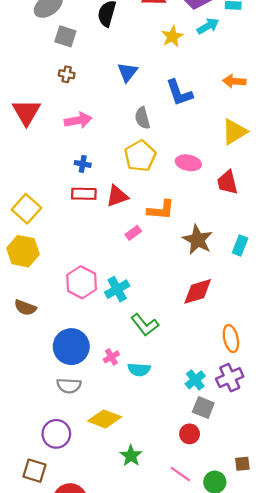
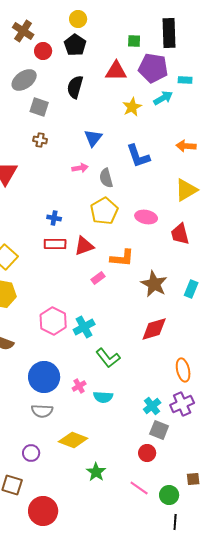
pink arrow: (78, 120) -> (80, 168), moved, size x0.7
purple circle: (56, 434) -> (31, 453), size x0.7

